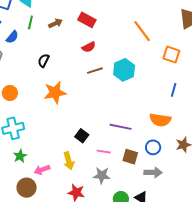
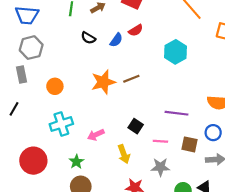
blue semicircle: (12, 37) -> (116, 40), moved
black semicircle: (44, 61) -> (88, 38), moved, turned -80
brown line: (95, 71) -> (131, 79), moved
green star: (20, 156) -> (76, 162), moved
pink arrow: (42, 170) -> (96, 135), moved

